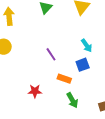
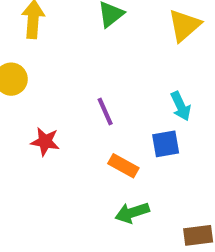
red star: (35, 91) -> (45, 142), moved
green arrow: (72, 100) -> (132, 213), turned 91

